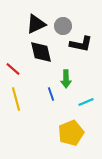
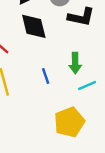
green arrow: (66, 79) -> (75, 63), moved

